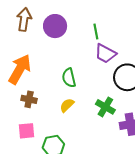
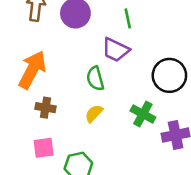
purple trapezoid: (105, 54) -> (116, 50), moved

